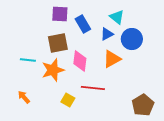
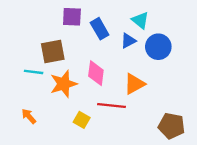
brown square: (58, 43) -> (53, 52), moved
orange triangle: (112, 59) -> (134, 84), moved
brown pentagon: (143, 105) -> (172, 126), turned -30

